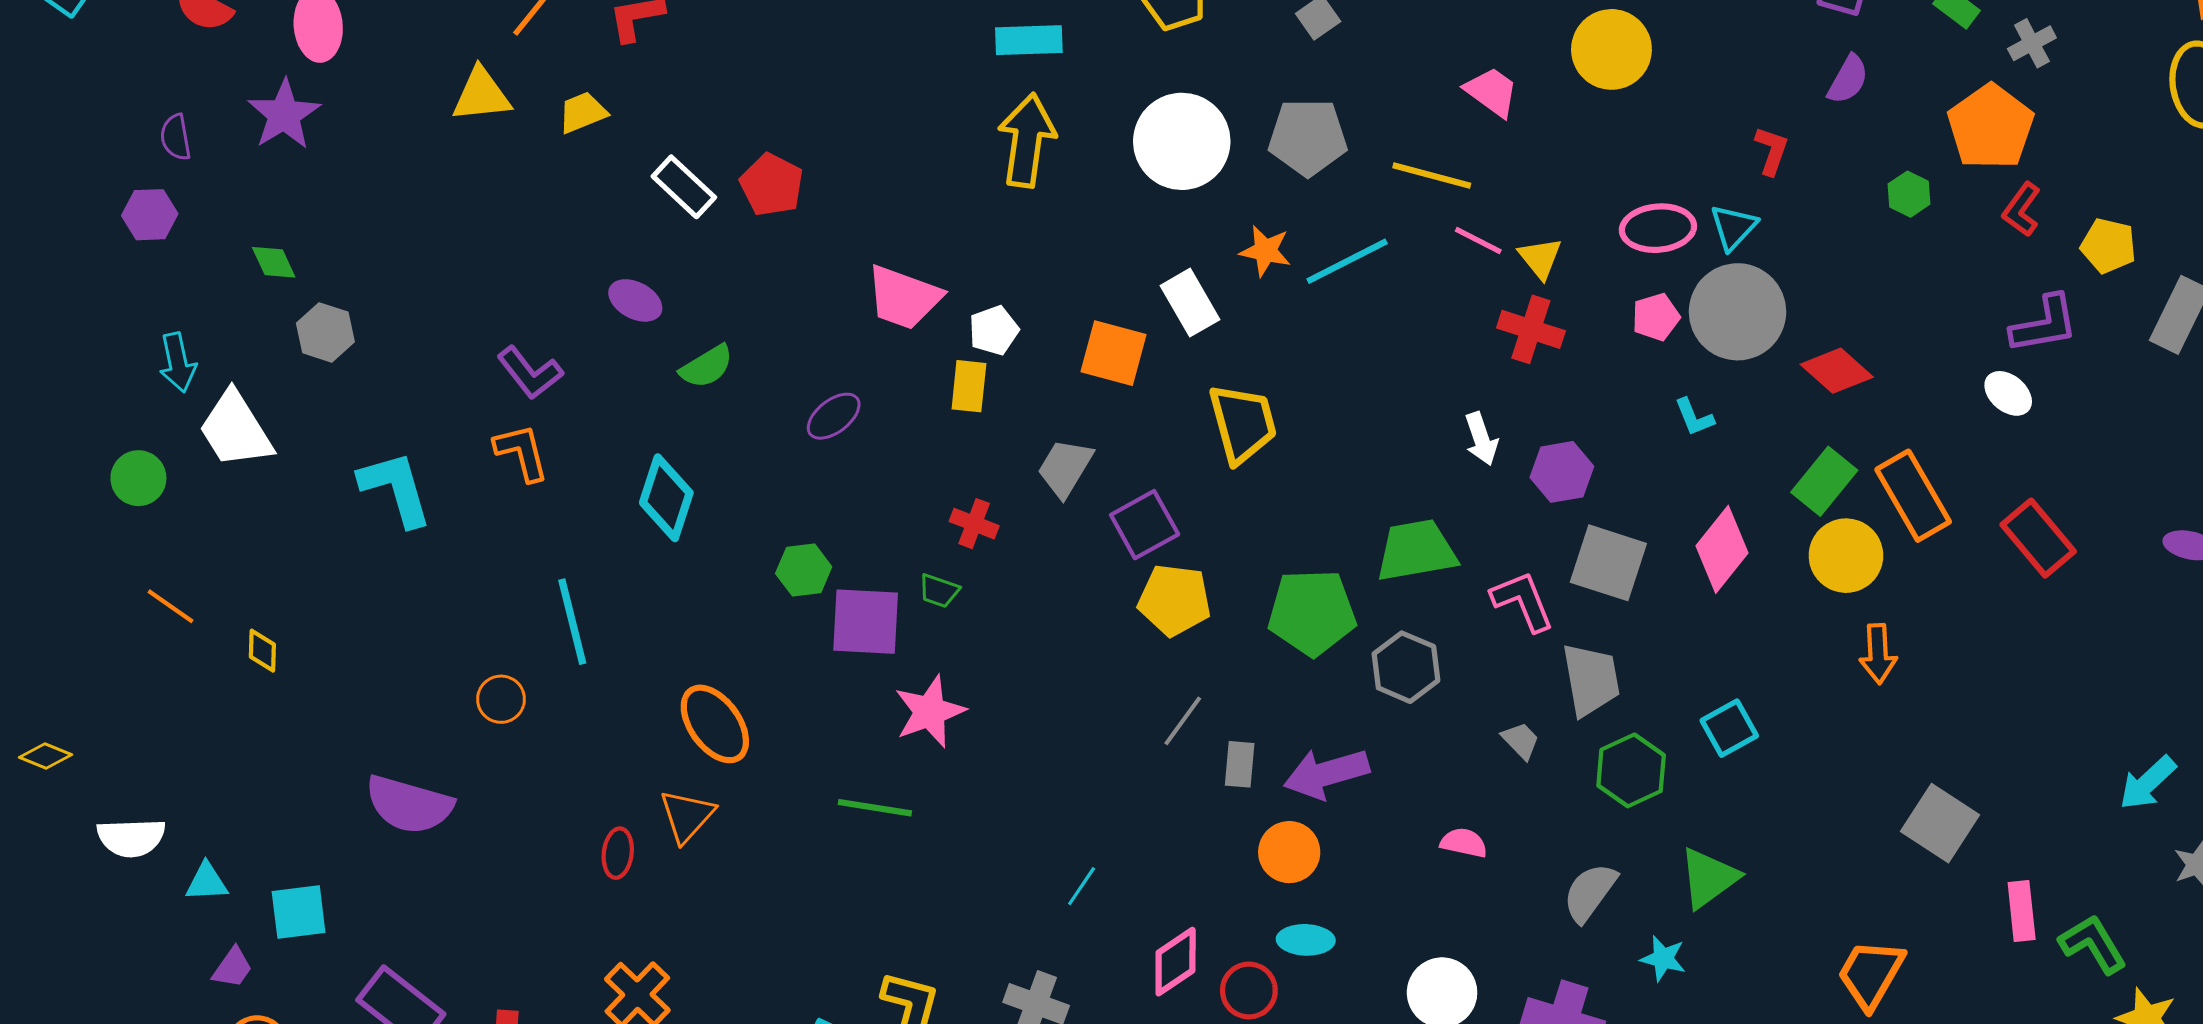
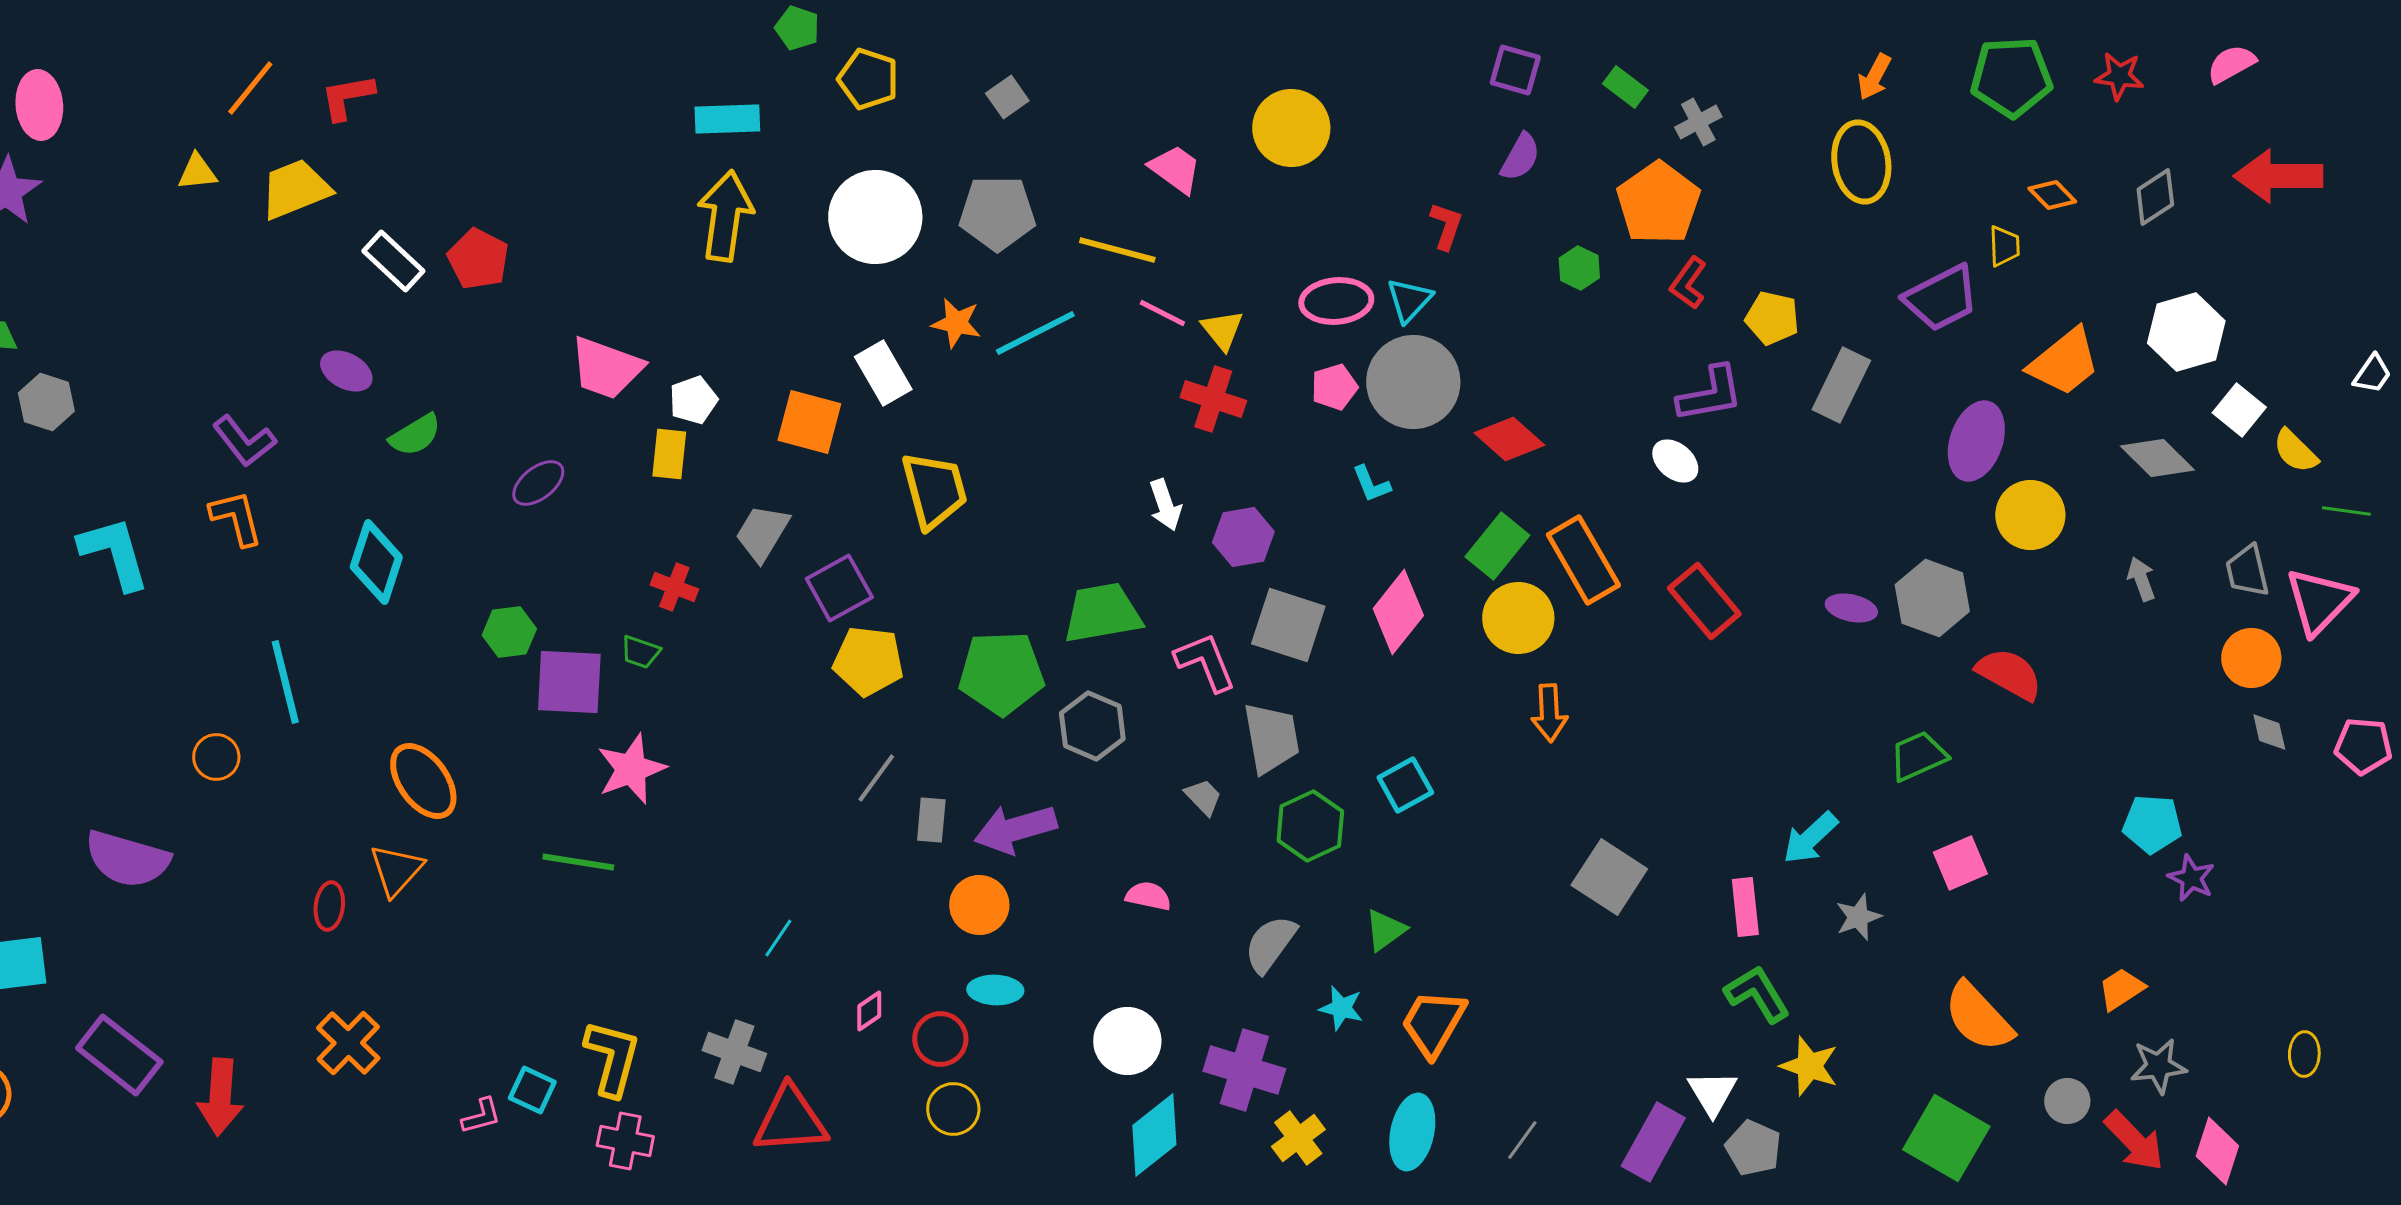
yellow triangle: (481, 95) -> (197, 172), size x0.7
yellow trapezoid: (583, 112) -> (295, 189), size x1.5
green triangle: (1709, 878) -> (1385, 930), size x0.7
pink rectangle: (2022, 911) -> (1745, 907), moved
pink diamond: (1176, 962) -> (869, 1011), size x0.6
orange trapezoid: (1871, 974) -> (1433, 1023), moved

